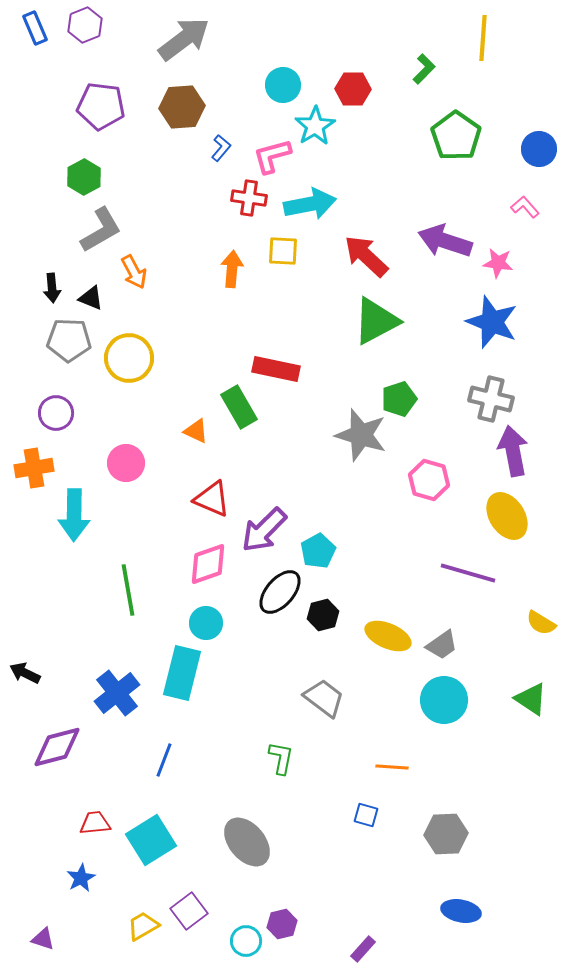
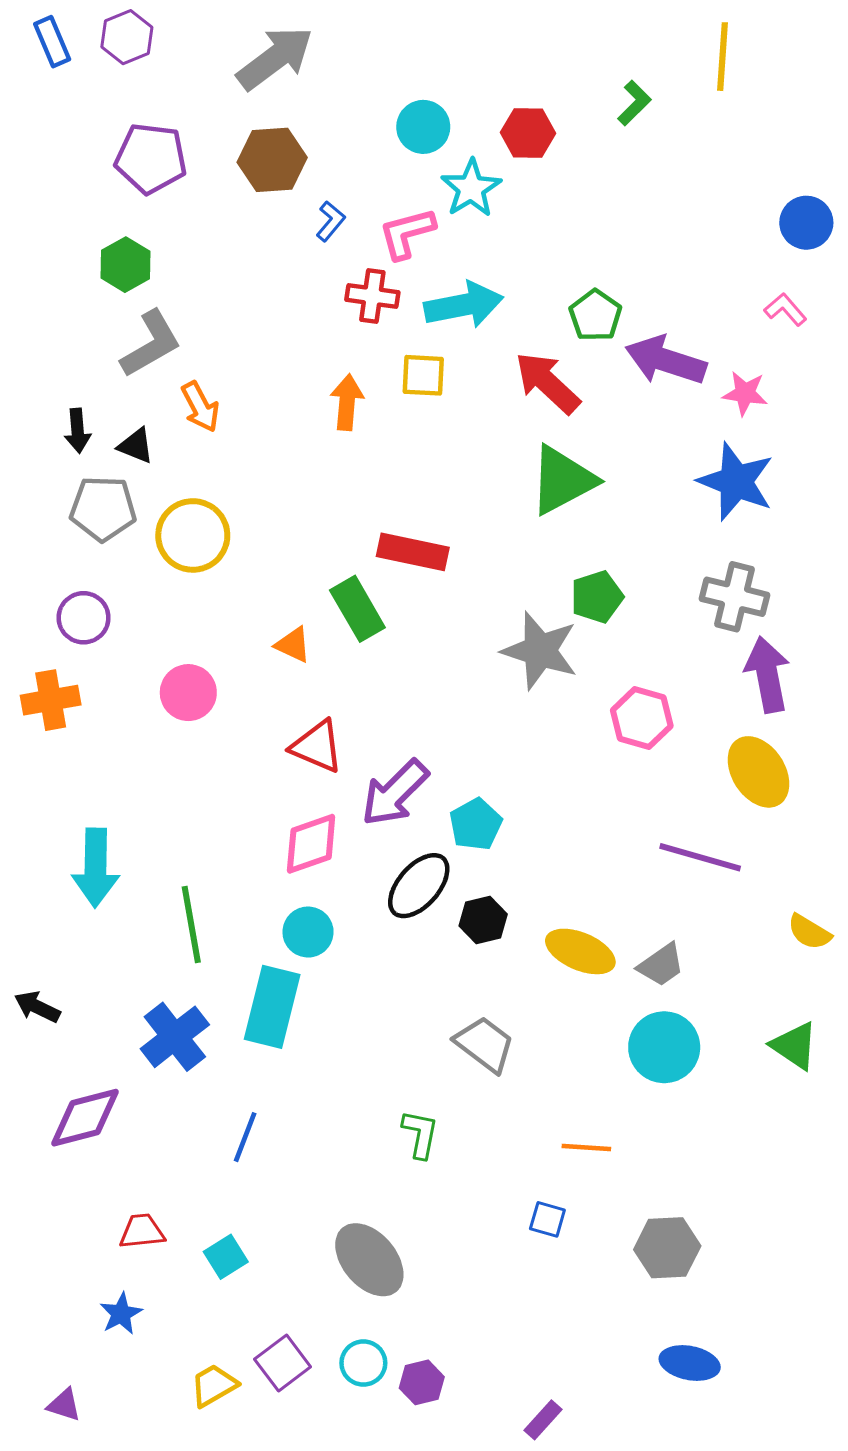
green pentagon: (456, 136) -> (595, 315), moved, size x0.7
cyan arrow: (74, 515) -> (96, 868), moved
green line: (128, 590) -> (191, 925), moved
cyan square: (151, 840) -> (226, 1257), size x0.6
cyan circle: (246, 941) -> (363, 1363), moved

